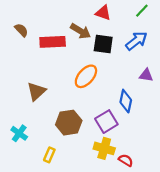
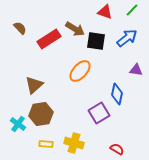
red triangle: (103, 13) -> (105, 12), moved
red rectangle: (53, 42) -> (49, 39), turned -30
brown hexagon: (69, 123) -> (41, 114), moved
yellow cross: (104, 148) -> (74, 143), moved
yellow rectangle: (49, 155) -> (46, 144), turned 72

